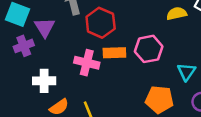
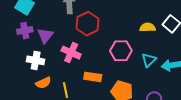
purple triangle: (45, 27) -> (45, 36), moved
orange rectangle: (114, 53) -> (93, 77), moved
cyan triangle: (186, 72) -> (149, 60), moved

